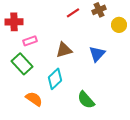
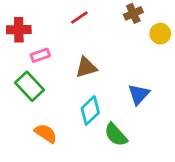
red line: (73, 13) -> (79, 18), moved
blue triangle: (97, 54) -> (139, 94), moved
cyan diamond: (55, 79) -> (90, 110), moved

